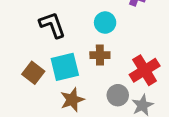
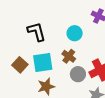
brown cross: (100, 55) -> (69, 56), turned 32
gray circle: (118, 95) -> (78, 74), moved

